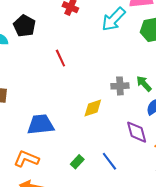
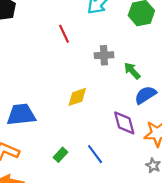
red line: (60, 58) -> (64, 34), moved
gray cross: (120, 86) -> (104, 55), moved

